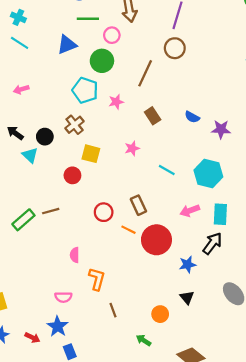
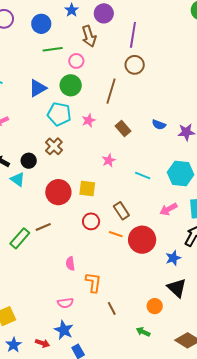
blue triangle: (67, 45) -> (38, 88), moved
yellow square: (91, 154) -> (87, 189), moved
red circle: (72, 175) -> (58, 192), size x1.6
black triangle: (187, 298) -> (177, 288), size x1.5

